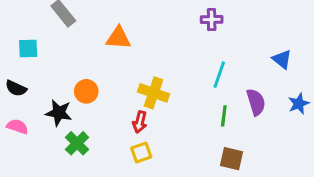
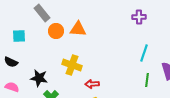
orange circle: (86, 91) -> (56, 31), moved
yellow cross: (153, 93) -> (72, 65), moved
red arrow: (140, 122) -> (92, 84), turned 72

